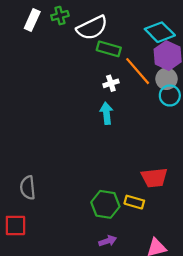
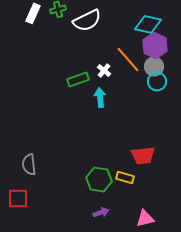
cyan diamond: (160, 32) -> (148, 24), turned -32
green rectangle: (109, 49) -> (78, 79), moved, turned -35
white cross: (111, 83) -> (104, 70), turned -32

